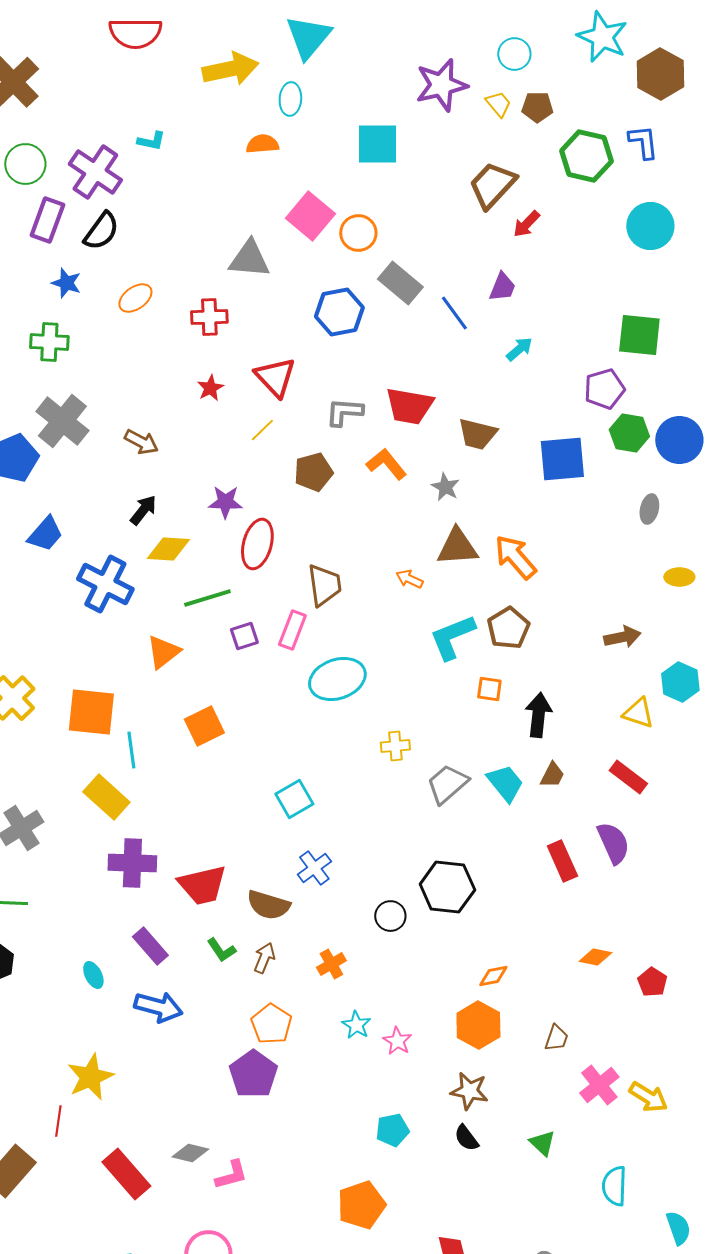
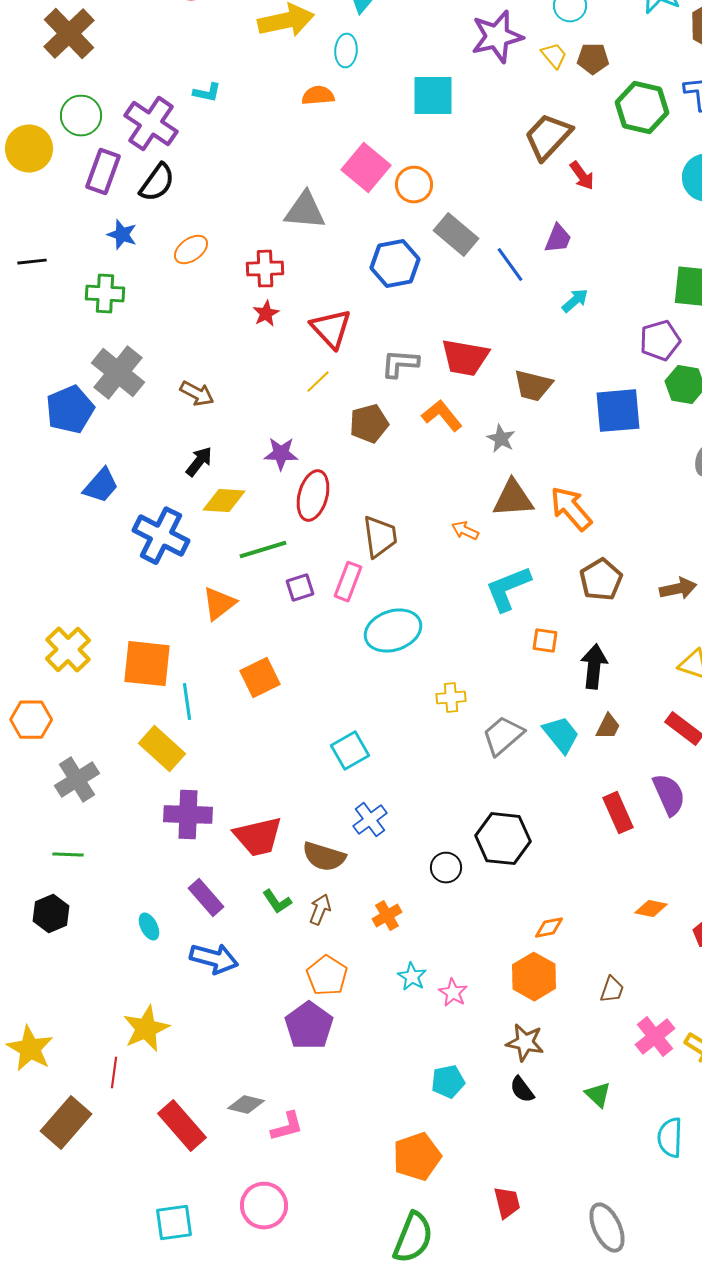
red arrow: (526, 224) -> (582, 176), turned -80
red star: (210, 388) -> (266, 314), moved
brown pentagon: (508, 628) -> (601, 580), moved

